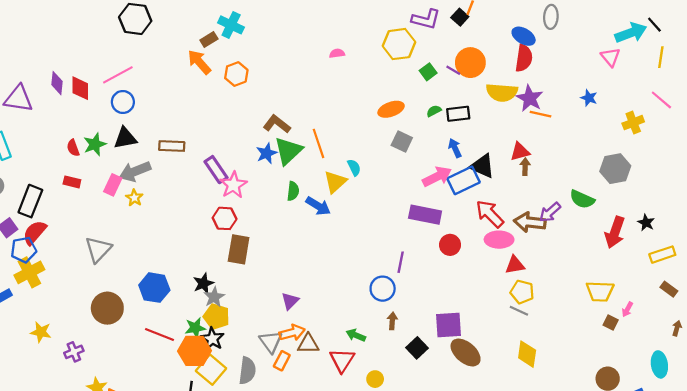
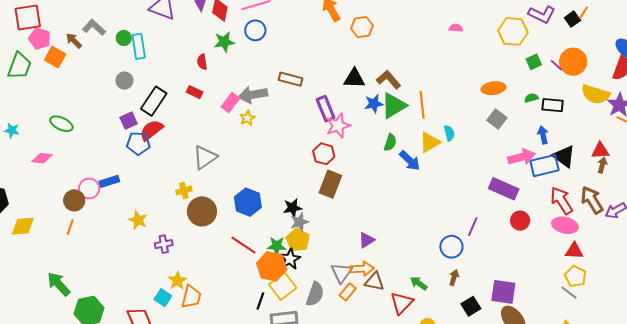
black triangle: (125, 138) -> (354, 78), moved
green star: (95, 144) -> (224, 42), moved
brown arrow: (530, 222) -> (592, 200), moved, turned 40
yellow cross: (29, 272) -> (184, 191), moved, size x0.6

